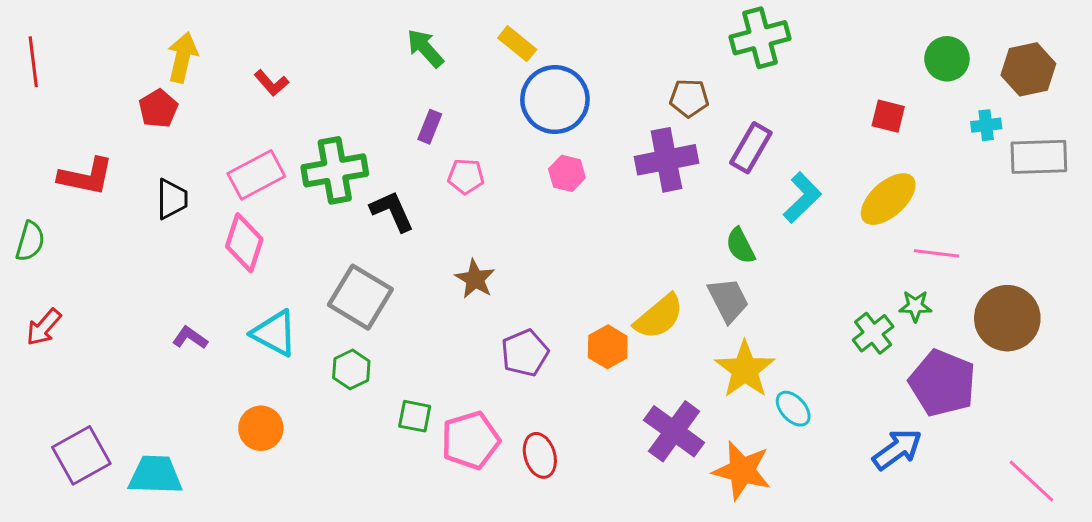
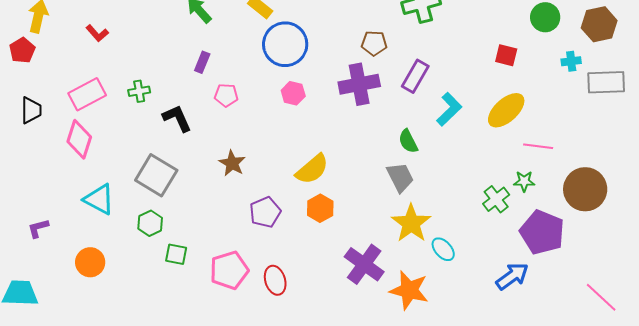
green cross: (335, 170) -> (139, 91), size x0.5
yellow semicircle: (659, 317) -> (312, 169), moved
purple L-shape: (190, 338) -> (38, 228), moved, turned -50
green square: (415, 416) -> (176, 254), moved

